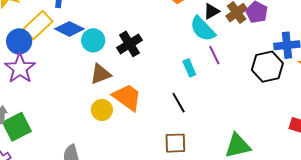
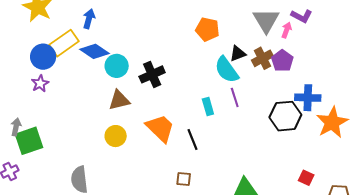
purple star: (20, 68) -> (40, 83), size x0.6
orange trapezoid: (127, 97) -> (160, 128), moved
brown square: (175, 143) -> (184, 179), size x0.7

